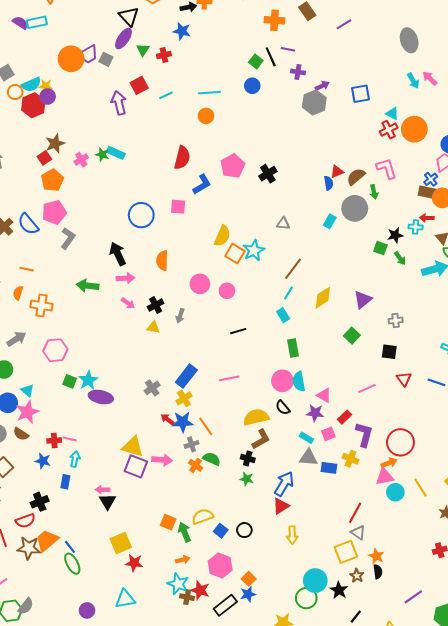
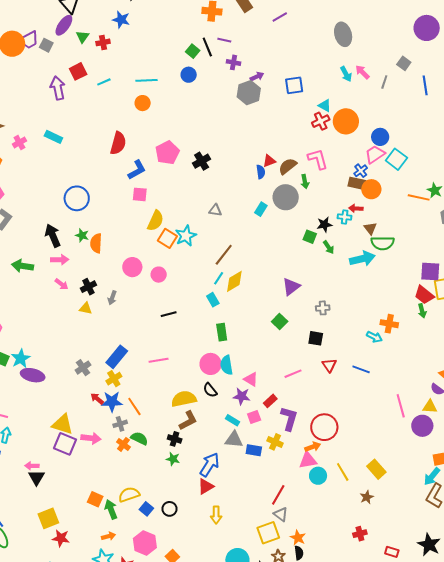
green star: (102, 155) -> (82, 235), moved
pink square: (178, 207) -> (140, 194), moved
yellow diamond: (323, 298) -> (234, 281), moved

